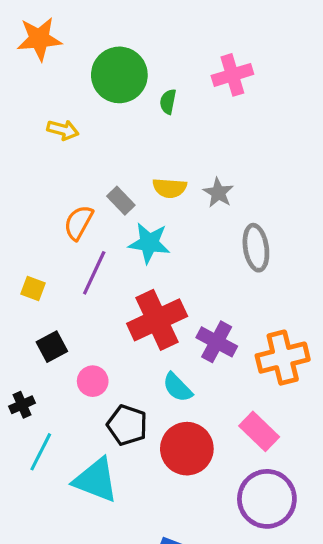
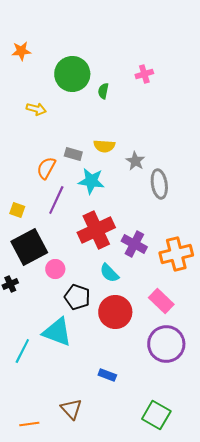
orange star: (39, 39) -> (21, 51), size x0.7
pink cross: (232, 75) -> (144, 74), size x0.7
gray star: (218, 193) -> (135, 161), moved
gray rectangle: (121, 201) -> (73, 154), turned -30
black square: (52, 347) -> (29, 247), size x1.8
cyan line: (41, 452) -> (22, 351), moved

